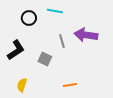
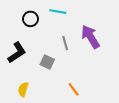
purple arrow: (86, 35) -> (90, 37), turned 50
orange line: (70, 85) -> (74, 89), turned 64

